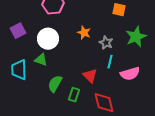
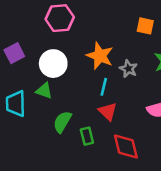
orange star: (84, 33) -> (100, 56), size x1.5
cyan line: (110, 62) -> (104, 87), moved
green rectangle: (74, 95) -> (87, 136), turned -32

